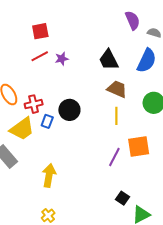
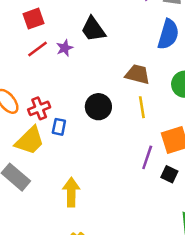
black trapezoid: (109, 60) -> (93, 29), moved
black circle: (69, 110) -> (98, 107), moved
black square: (122, 198) -> (169, 174), moved

